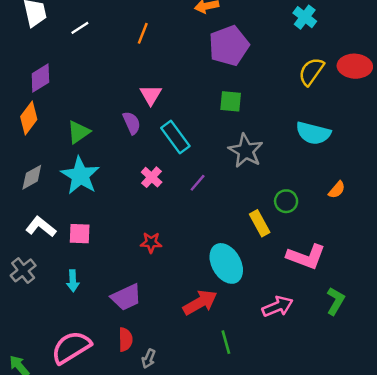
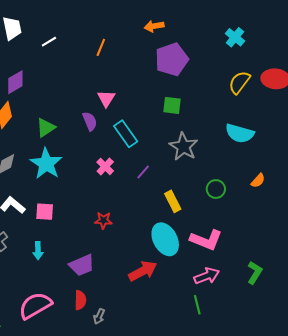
yellow rectangle: (260, 223) -> (173, 201), moved
pink L-shape: (306, 257) -> (206, 240), moved
green line: (226, 342) -> (197, 305), moved

